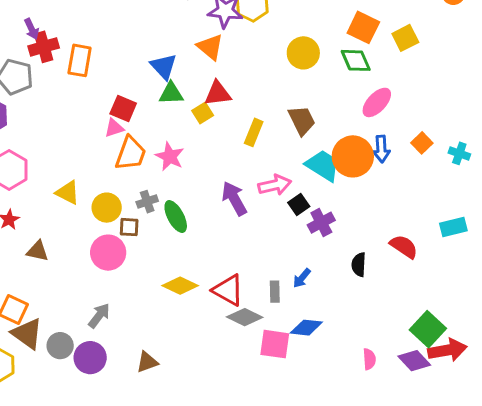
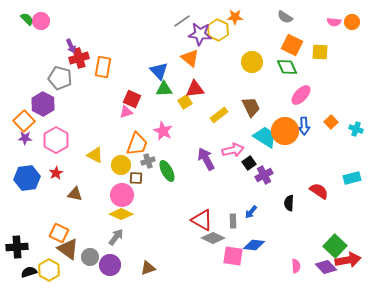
yellow square: (405, 38) -> (320, 52), turned 30
yellow rectangle: (254, 132) -> (219, 115), turned 30
orange trapezoid: (131, 153) -> (137, 144), moved
yellow diamond: (180, 286) -> (121, 214), moved

